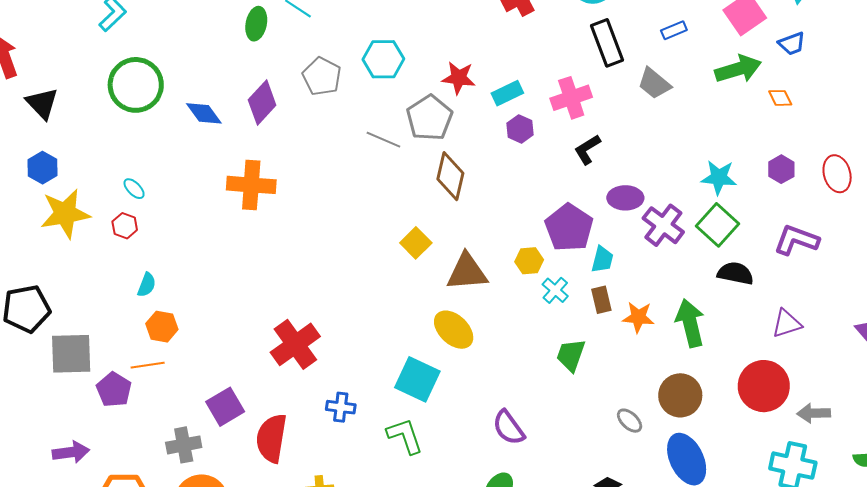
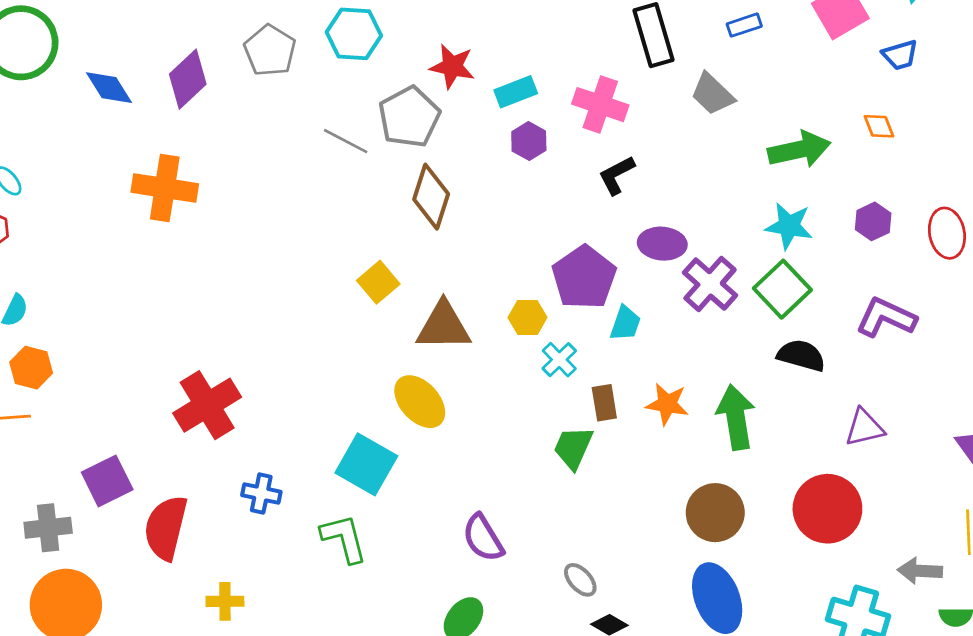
green arrow: (738, 69) -> (799, 150), moved
pink cross: (571, 98) -> (600, 105), turned 33
brown rectangle: (601, 300) -> (604, 403), moved
gray arrow: (814, 413) -> (920, 571), moved
gray ellipse: (630, 421) -> (580, 580), moved

